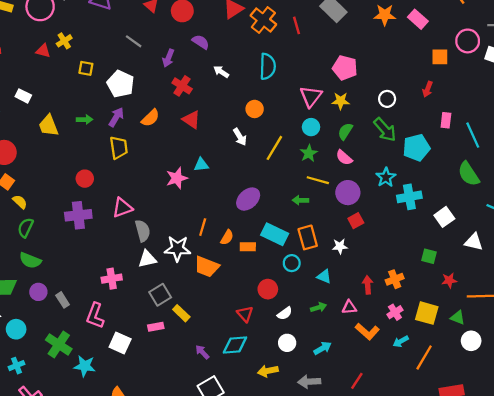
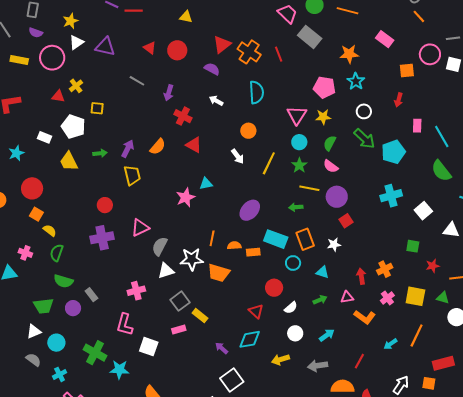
orange star: (385, 15) -> (349, 54), moved
purple semicircle: (201, 42) -> (212, 69), moved
white pentagon: (121, 84) -> (73, 127), moved
cyan star: (386, 177) -> (356, 81), moved
gray semicircle: (143, 231) -> (160, 246), turned -132
orange semicircle: (227, 237) -> (234, 246), turned -120
gray rectangle: (63, 300) -> (91, 295), moved
cyan arrow: (401, 341) -> (390, 344), moved

